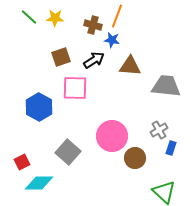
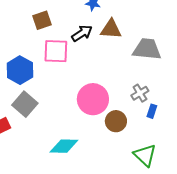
black arrow: (94, 60) -> (82, 33), moved
gray square: (68, 152) -> (25, 104), moved
cyan diamond: (39, 183) -> (64, 146), moved

